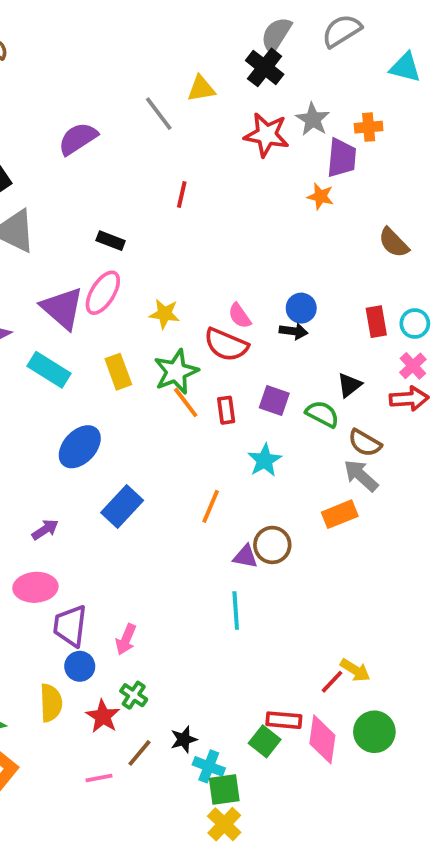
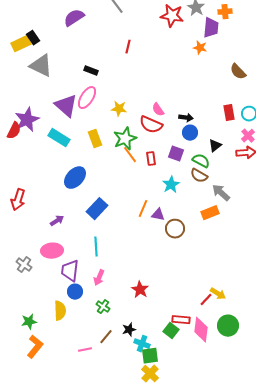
blue circle: (301, 308) -> (190, 133), moved
brown semicircle: (365, 443) -> (199, 176), moved
purple triangle: (245, 557) -> (158, 215), moved
cyan line: (236, 610) -> (96, 247), moved
red star: (103, 716) -> (140, 290), moved

